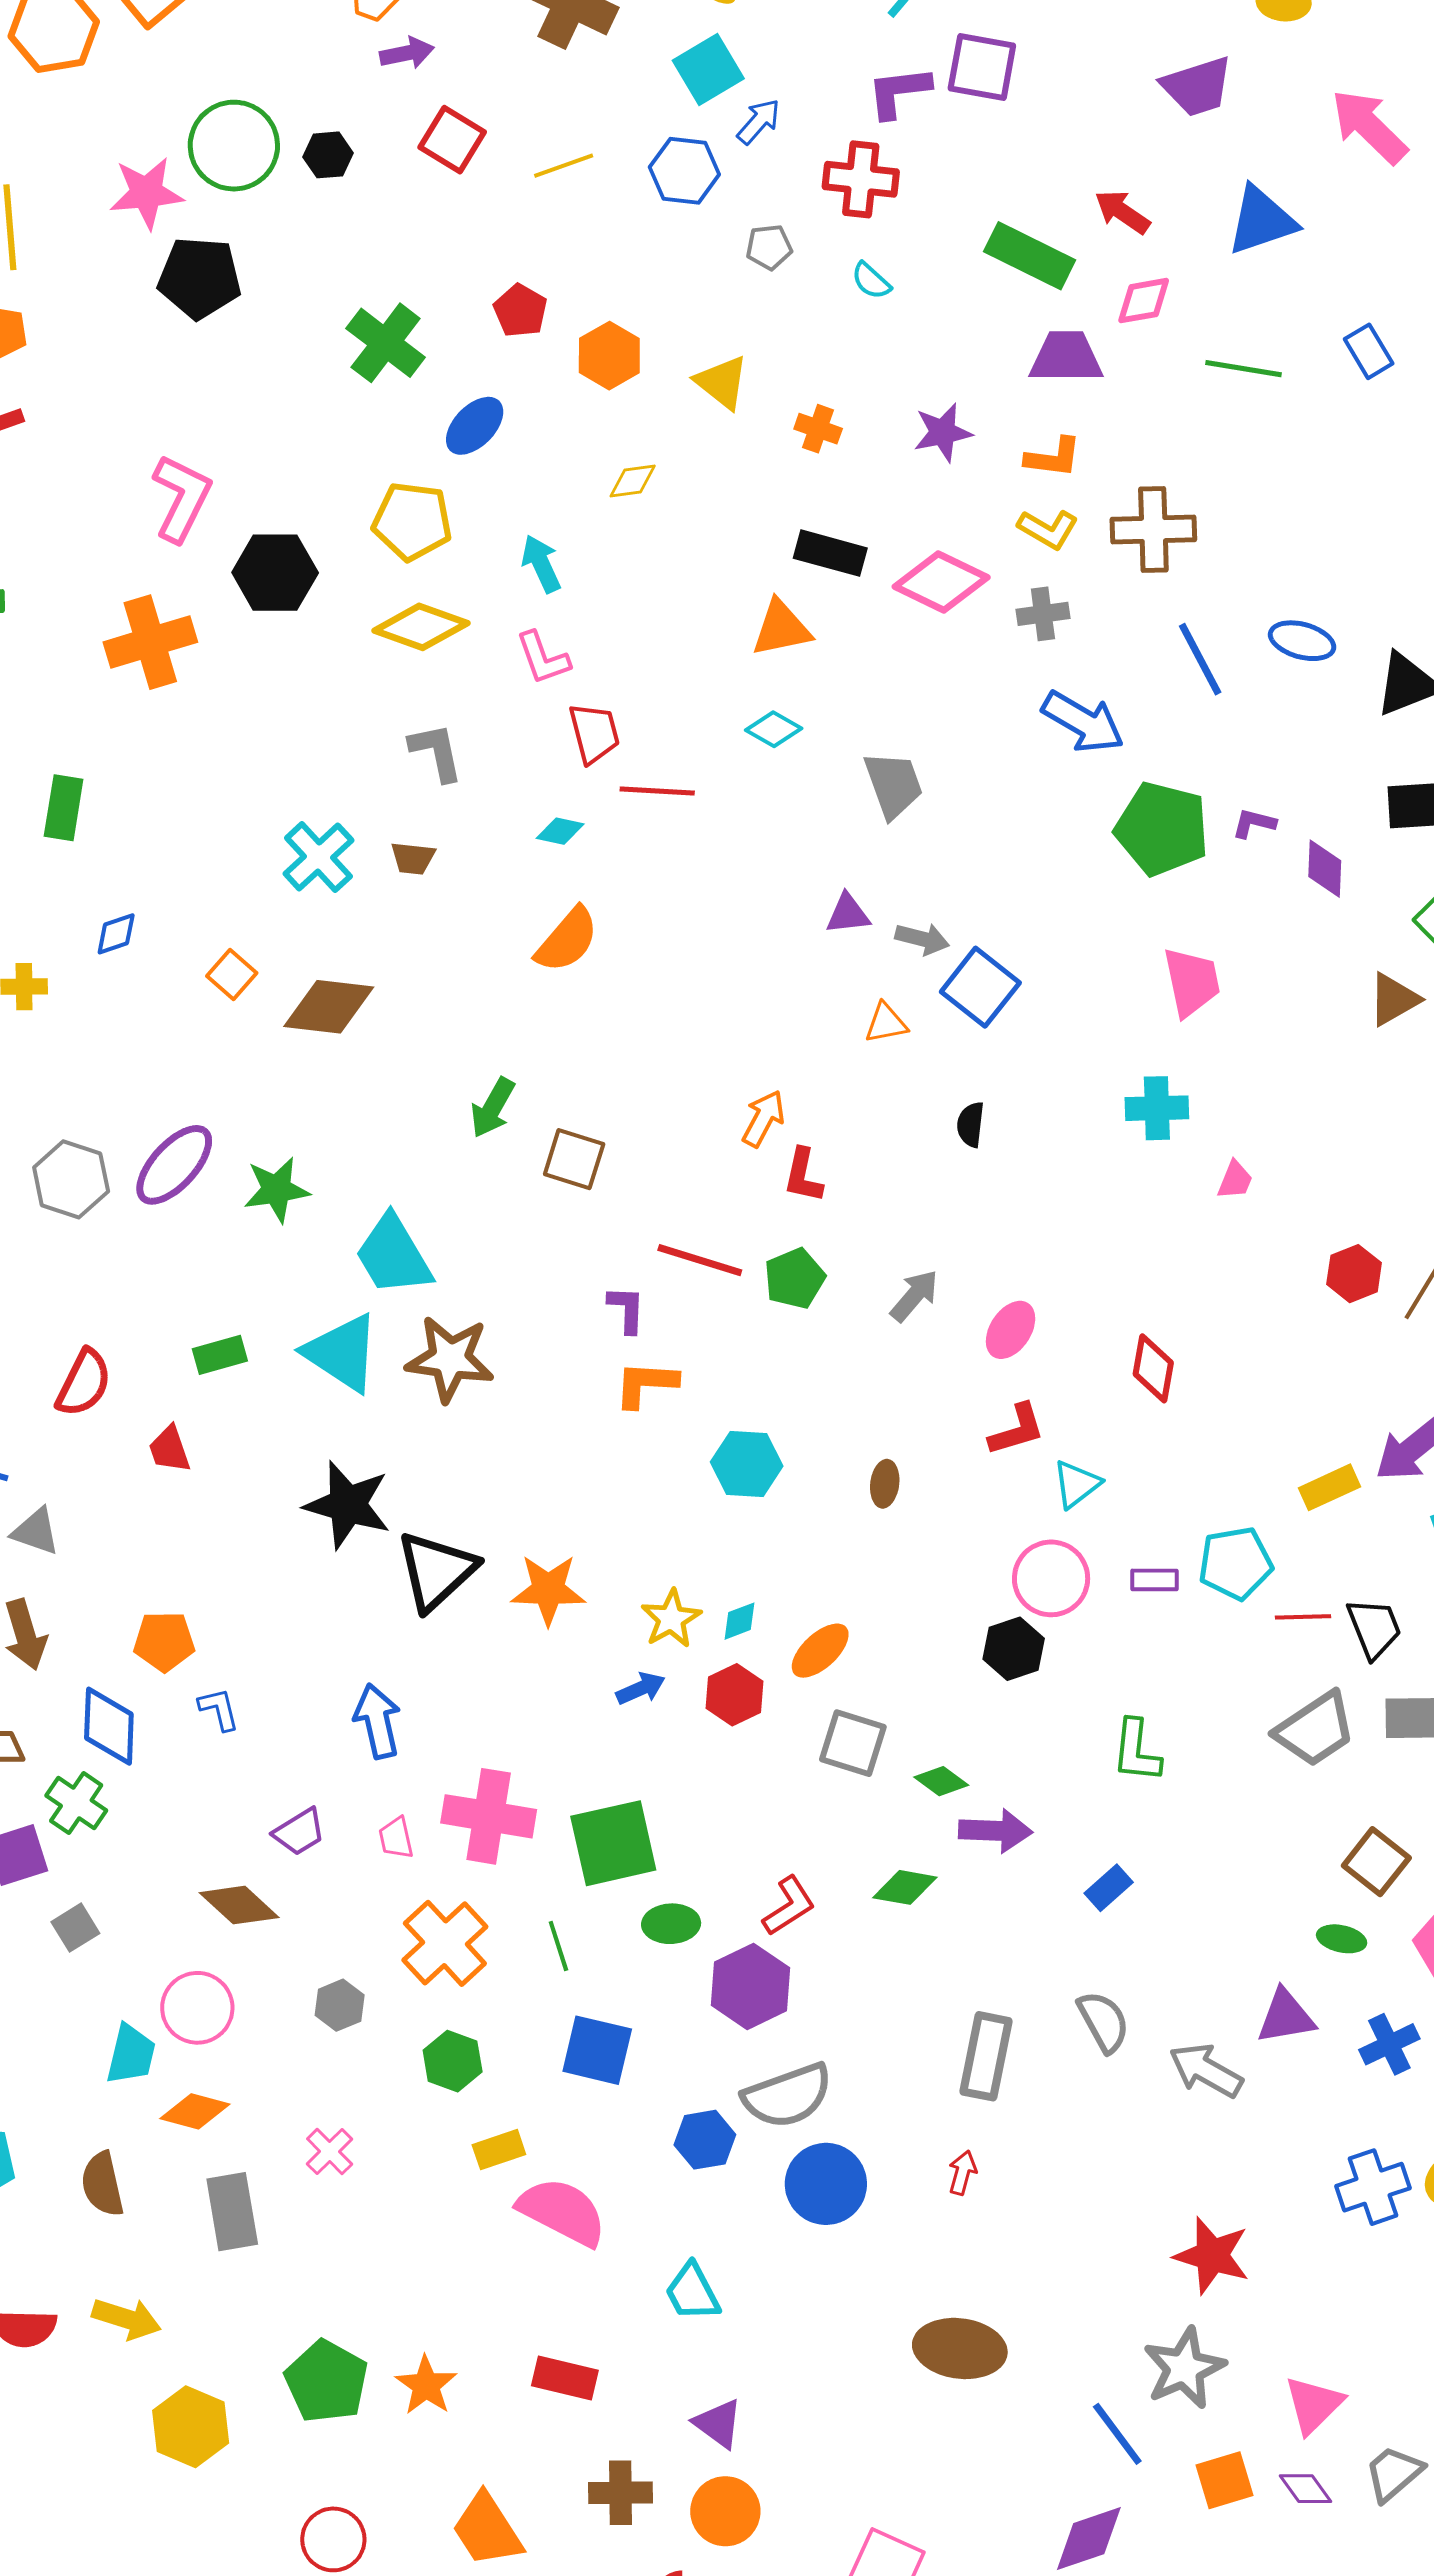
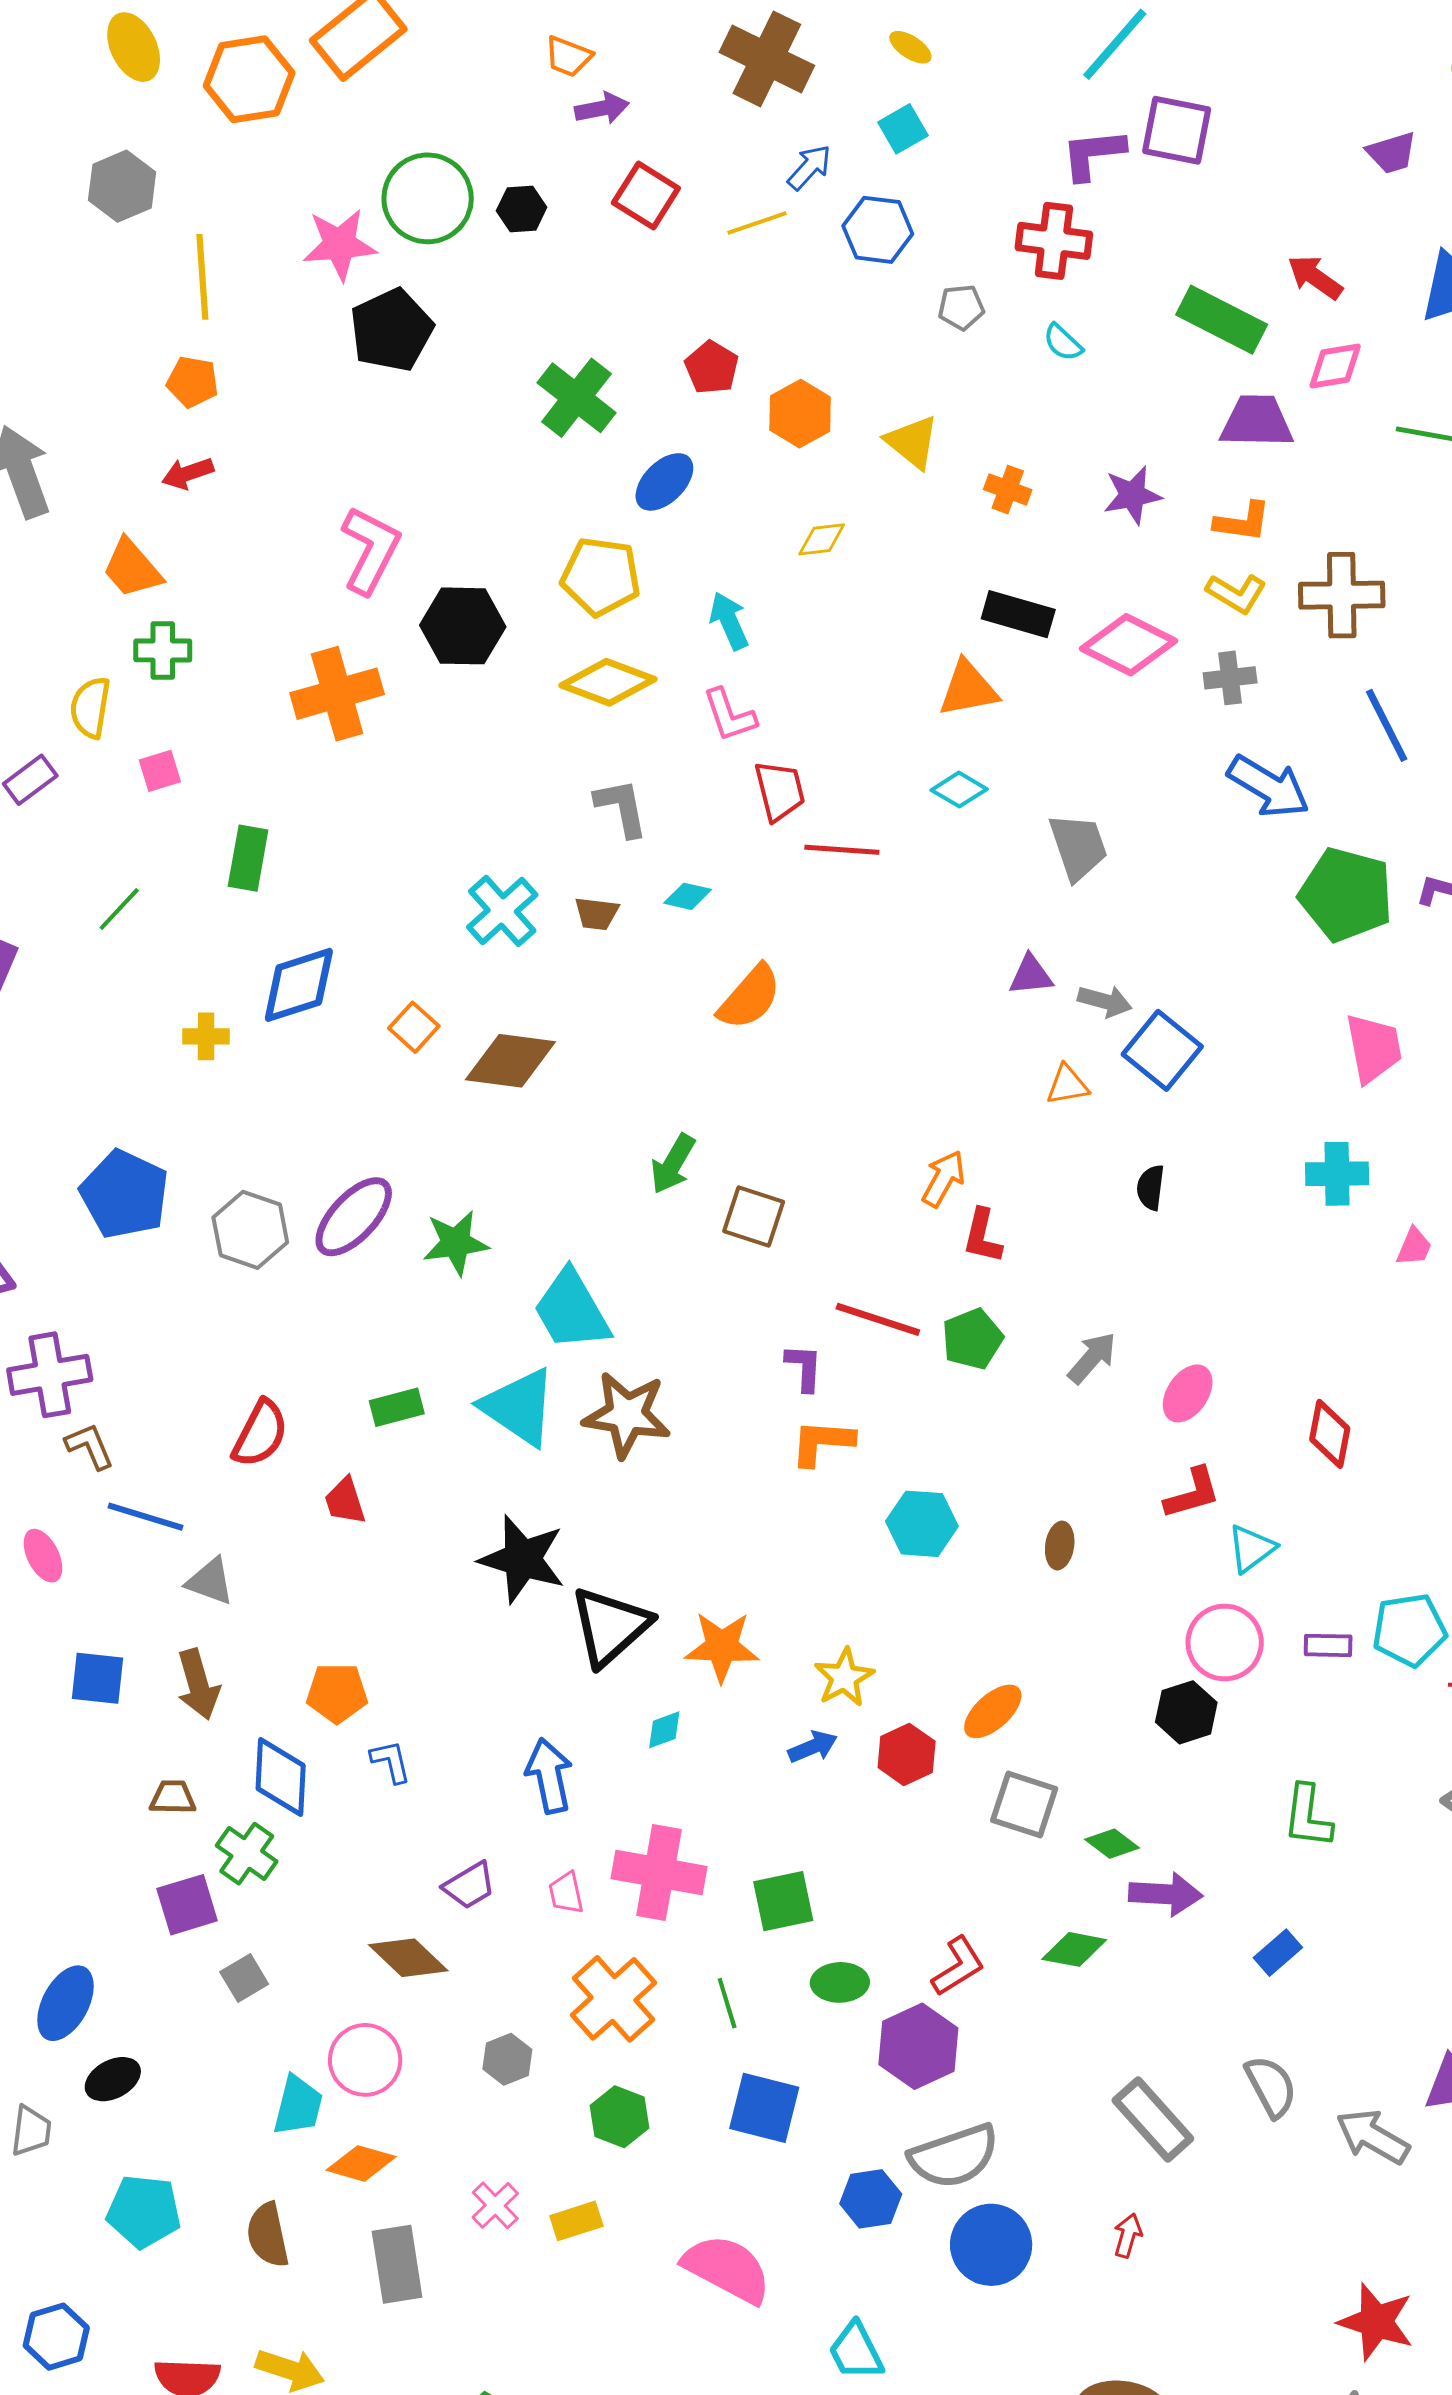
cyan square: (708, 69) -> (903, 129), size x0.7
purple trapezoid: (1197, 86) -> (1392, 153), size x0.7
blue arrow: (759, 121) -> (809, 167), moved
black pentagon: (200, 278) -> (391, 330), turned -30
cyan diamond: (560, 831) -> (688, 896), moved
blue diamond: (116, 934) -> (299, 985), size x1.8
cyan diamond: (739, 1621) -> (664, 1730), moved
green square: (613, 1843) -> (783, 1901), size x0.7
gray rectangle: (986, 2056) -> (1153, 2119), turned -54
yellow rectangle: (499, 2150) -> (576, 2221), moved

